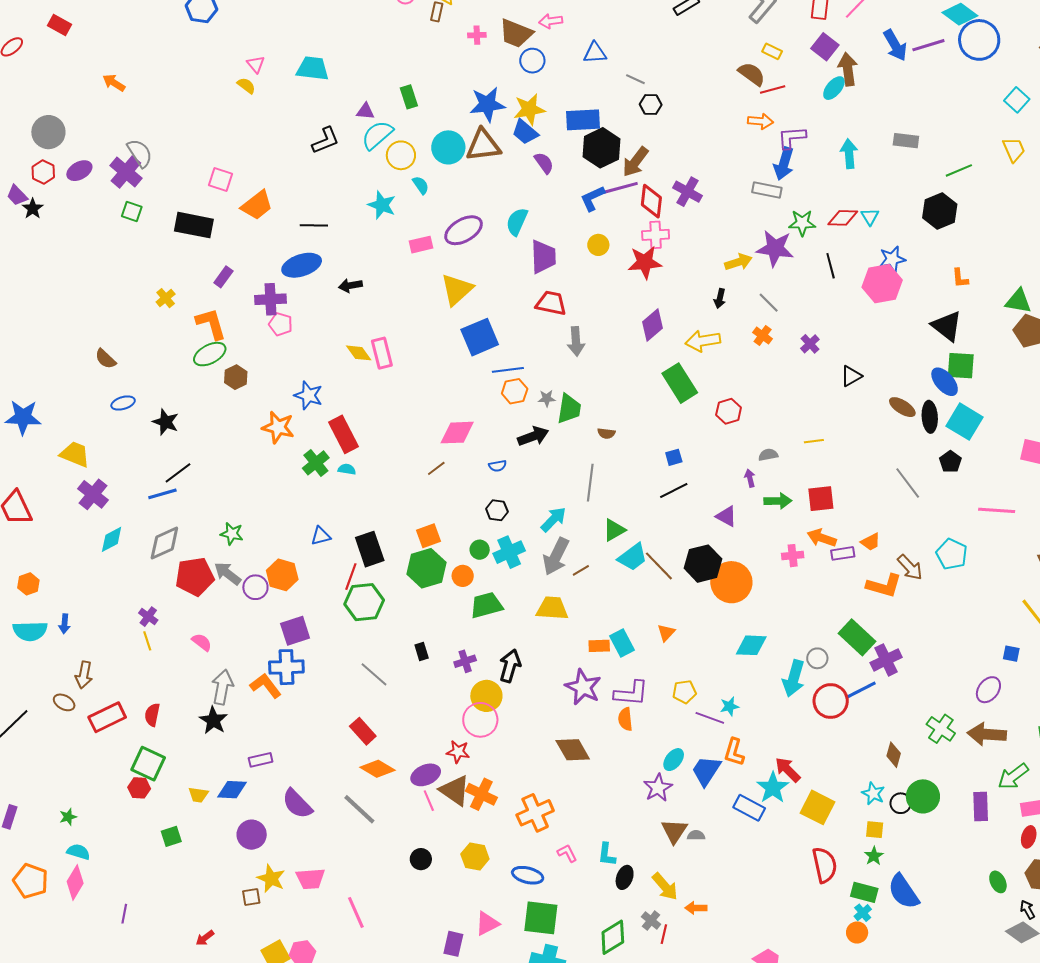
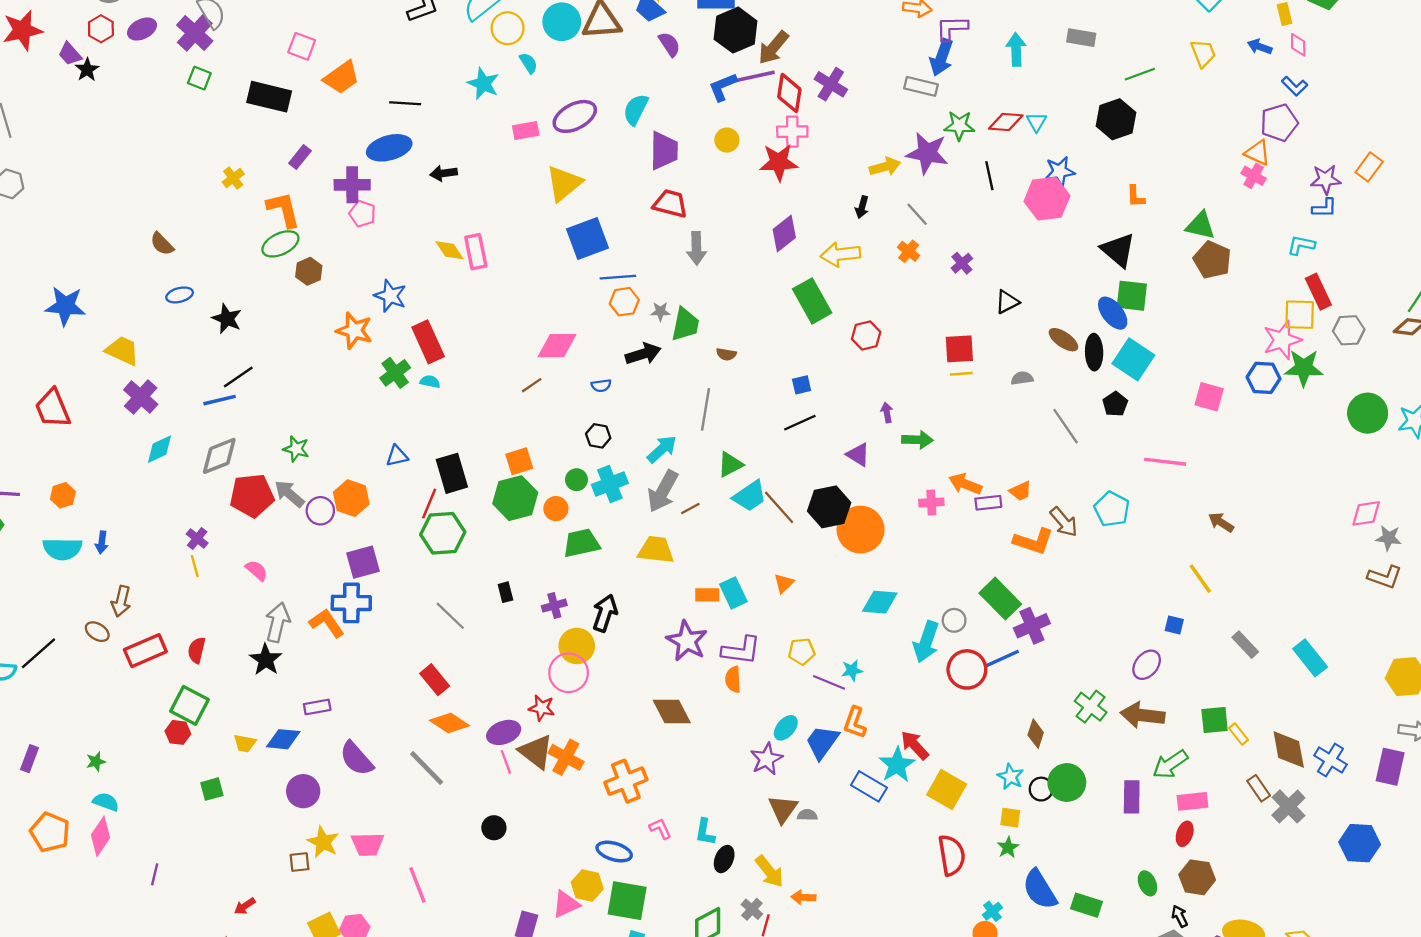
gray semicircle: (768, 455) -> (1022, 378), moved
red square: (821, 499) -> (959, 349), moved
yellow hexagon: (475, 857) -> (587, 885), moved
green rectangle: (864, 892) -> (1086, 905), moved

